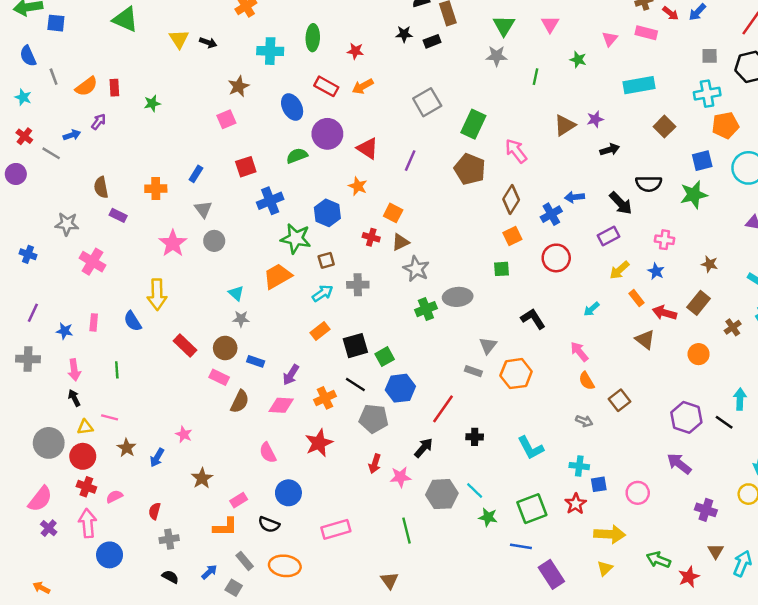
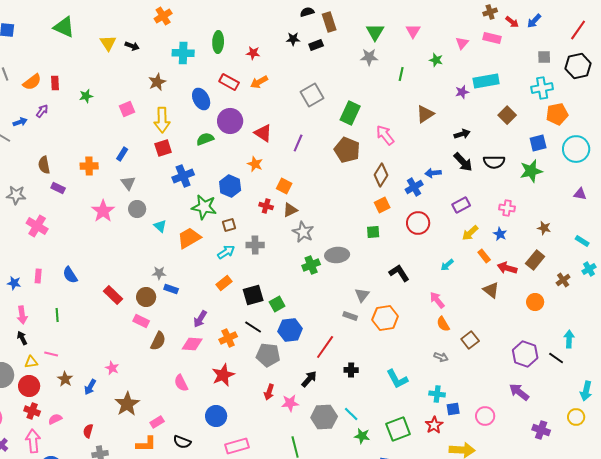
pink square: (226, 119) -> (127, 109), moved
purple star: (595, 119) -> (462, 92), moved
black arrow: (621, 203) -> (463, 162), moved
cyan triangle: (236, 293) -> (160, 226), moved
yellow arrow: (157, 294) -> (162, 120), moved
blue rectangle: (256, 361) -> (171, 289), moved
brown star: (202, 478) -> (127, 404), size x1.4
blue circle: (288, 493) -> (216, 416), moved

